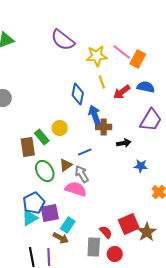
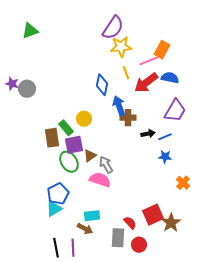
purple semicircle: (63, 40) -> (113, 28), moved, turned -95
pink line: (122, 52) -> (149, 61), moved, turned -60
red arrow: (122, 92) -> (146, 83), size x1.4
blue line: (85, 152) -> (165, 137), moved
purple square: (50, 213) -> (74, 145), moved
cyan rectangle: (68, 225) -> (92, 216), turned 49

